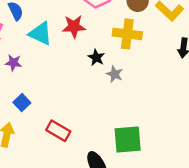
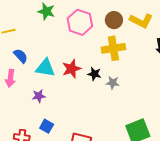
red star: (74, 27) -> (72, 69), moved
purple star: (13, 63) -> (39, 96), moved

